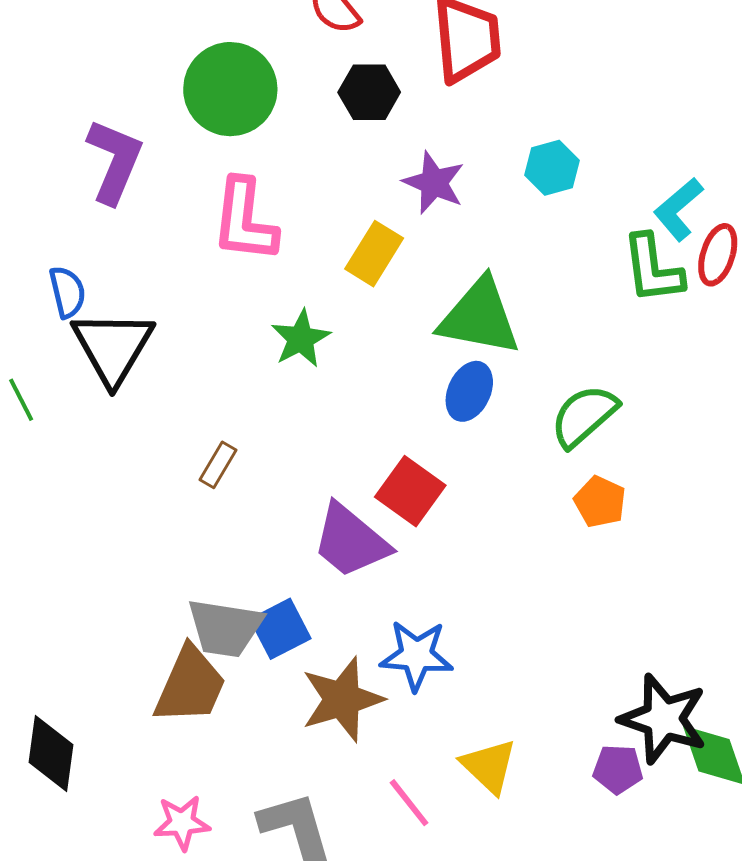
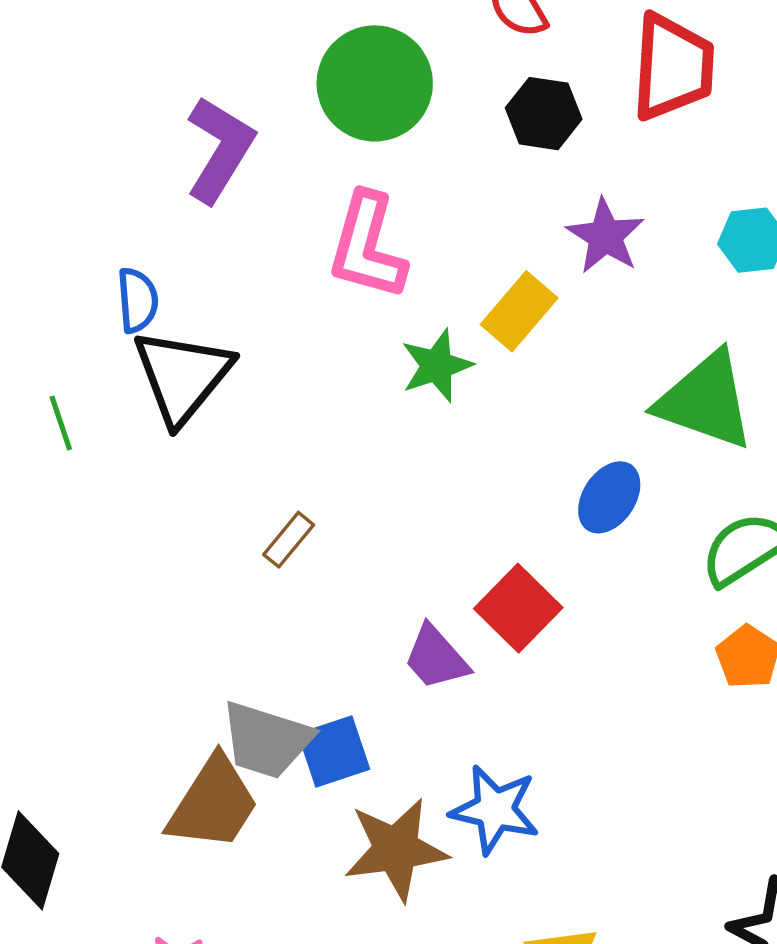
green triangle: (479, 317) -> (705, 401), moved
green star: (301, 339) -> (437, 366), moved
purple trapezoid: (351, 541) -> (436, 658), size x0.7

